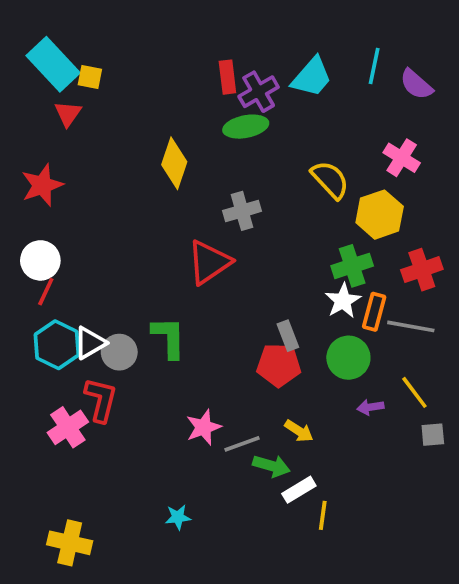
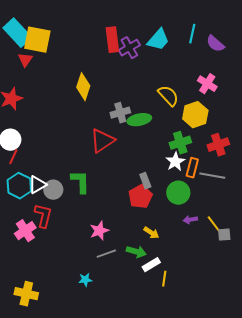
yellow square: (90, 77) -> (37, 40), size x2.0
red rectangle: (227, 77) -> (112, 40), size x1.4
green ellipse: (246, 127) -> (139, 120), moved
red pentagon: (279, 365) -> (140, 197), turned -30
yellow line: (414, 392) -> (214, 225), moved
gray line: (242, 444) -> (106, 254), moved

